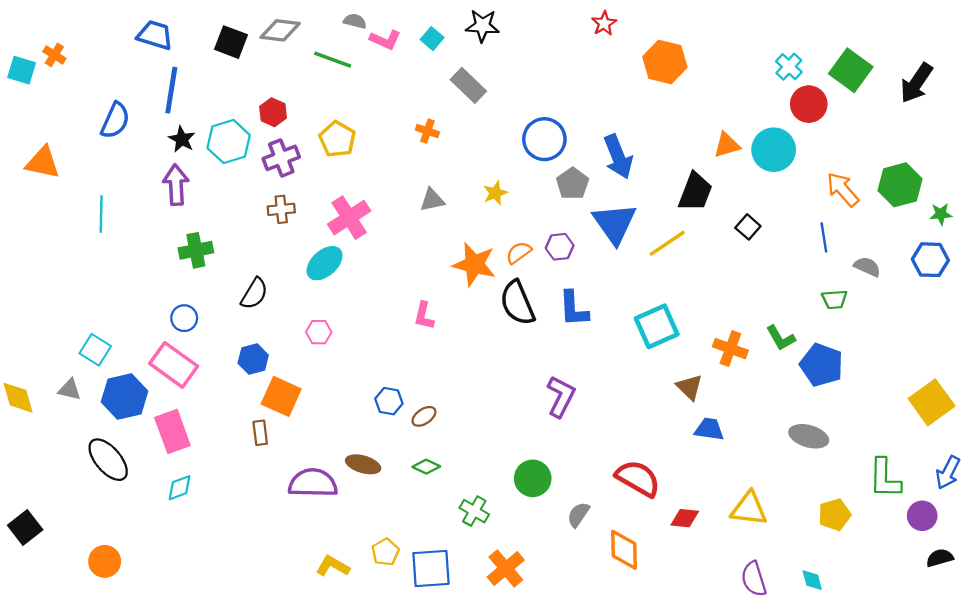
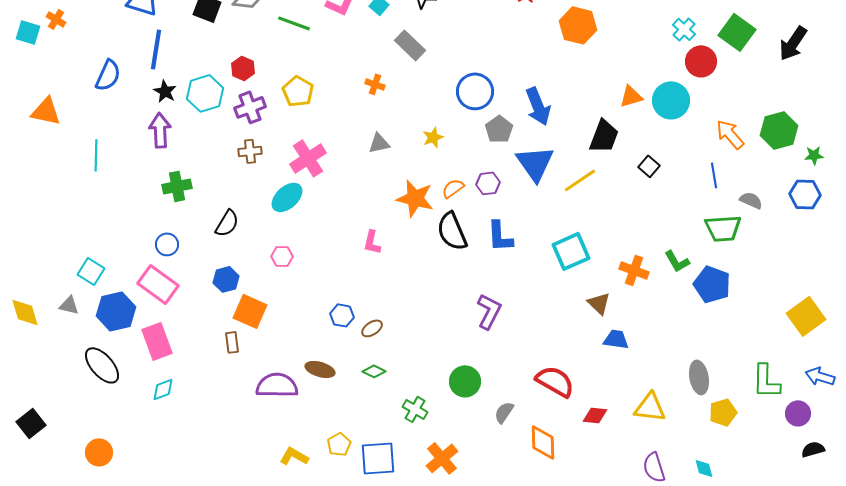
green trapezoid: (834, 299) -> (723, 228), size x1.6
gray ellipse: (809, 436) -> (699, 377), moved, turned 64
blue arrow: (948, 473) -> (820, 376), turned 80

